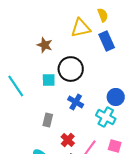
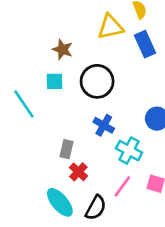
cyan square: (49, 80) -> (55, 81), moved
cyan cross: (106, 117) -> (129, 151), moved
red cross: (68, 140) -> (78, 172), moved

